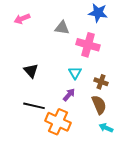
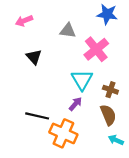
pink cross: (88, 45) -> (96, 49), turned 35
black triangle: (31, 71) -> (34, 57), moved
cyan triangle: (75, 73) -> (82, 80), size x1.5

